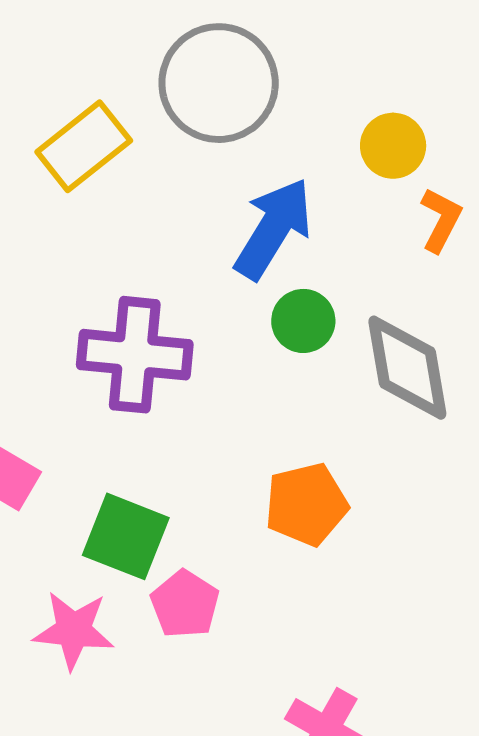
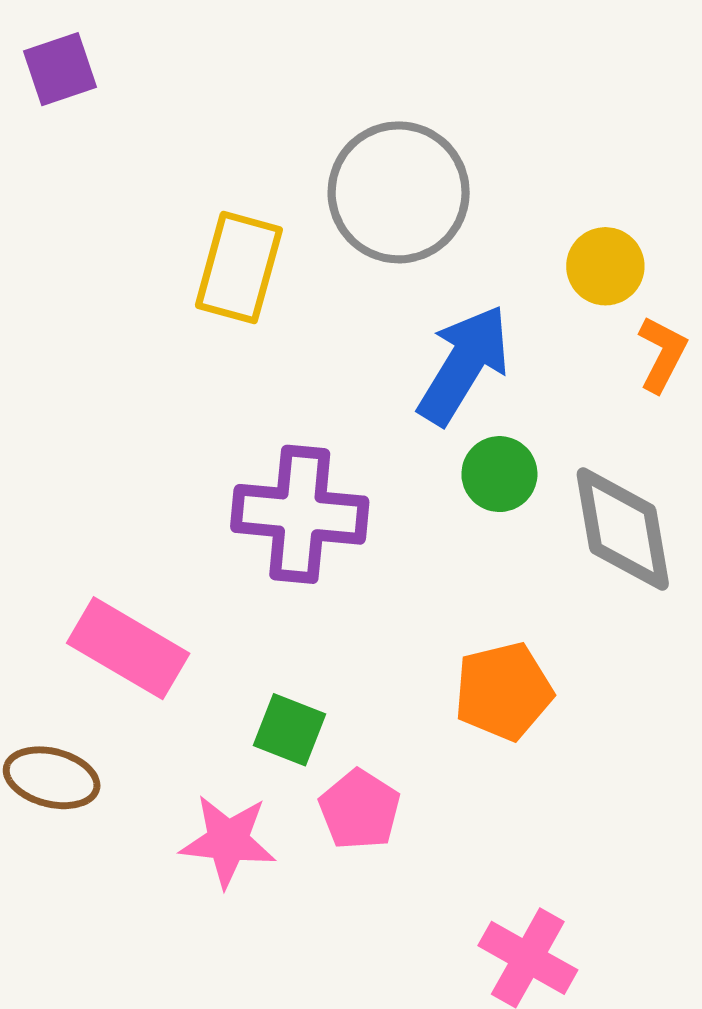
yellow rectangle: (84, 146) -> (239, 268), turned -36
green square: (126, 536) -> (290, 730), size x0.7

